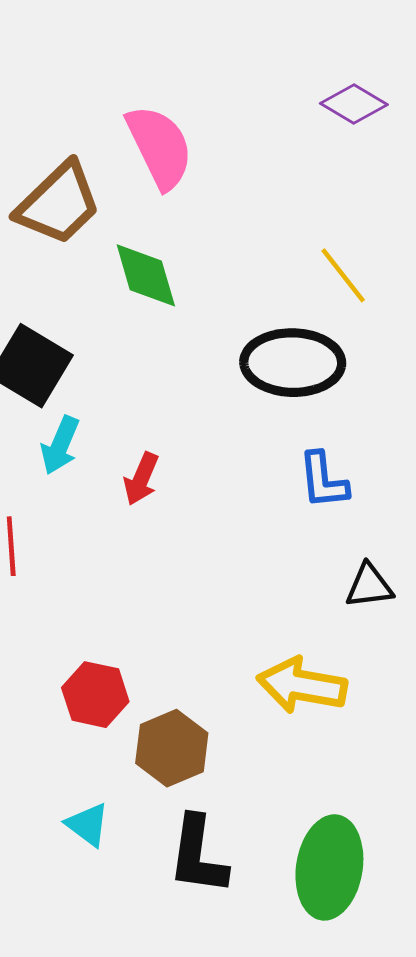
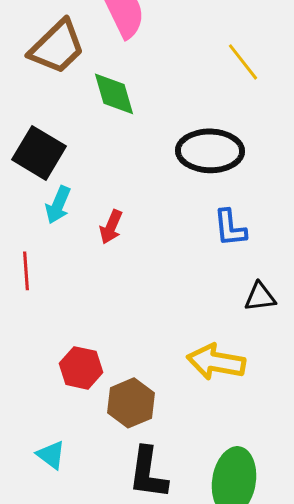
yellow line: (343, 275) -> (243, 62), moved
cyan triangle: (88, 825) -> (51, 455), moved

